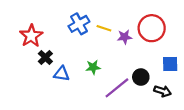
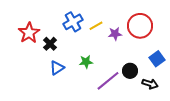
yellow line: (104, 28) -> (96, 26), turned -48
black cross: (45, 57) -> (50, 44), moved
blue square: (170, 64) -> (157, 59), turned -35
blue triangle: (62, 74) -> (57, 68), turned -42

